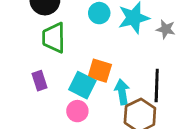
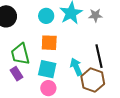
green trapezoid: (54, 38) -> (20, 54), moved
orange square: (100, 71) -> (49, 43), moved

